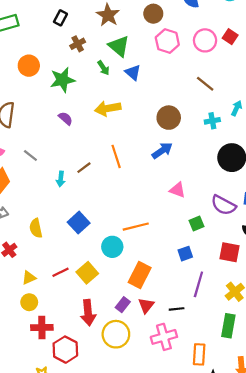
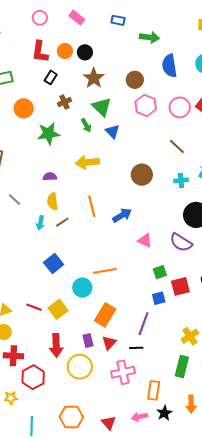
orange circle: (29, 66) -> (24, 108), moved
purple semicircle: (65, 118) -> (50, 177), moved, turned -48
blue arrow: (162, 150) -> (122, 215), moved
brown line: (84, 168) -> (62, 222), moved
purple semicircle: (223, 205) -> (181, 242), moved
yellow semicircle: (36, 228) -> (53, 201), moved
red square: (230, 252) -> (180, 286), moved, turned -30
blue square: (185, 254) -> (159, 298), moved
red line: (61, 272) -> (34, 307), turned 42
purple line: (198, 284) -> (143, 324), moved
purple rectangle: (123, 305) -> (88, 340), turned -56

